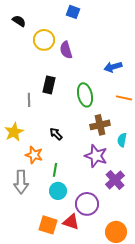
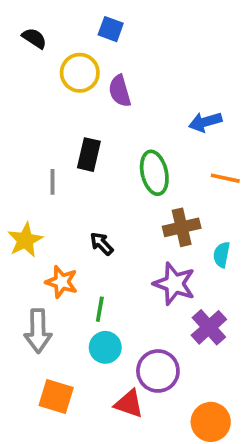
blue square: (73, 12) -> (111, 29), moved
orange square: (48, 225) -> (56, 396), moved

